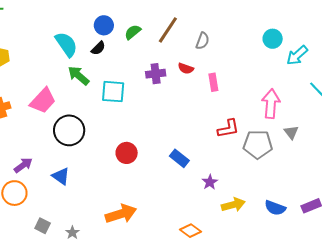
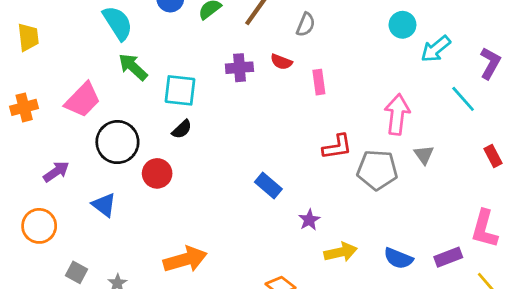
black semicircle: (98, 48) -> (182, 129), moved
red circle: (127, 153) -> (157, 173), moved
purple arrow: (23, 165) -> (56, 172), moved

